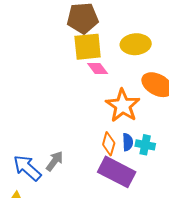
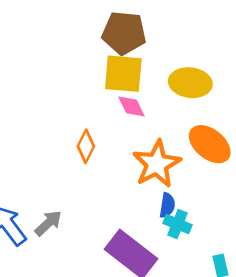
blue semicircle: (128, 142) -> (167, 205), moved
orange diamond: (109, 144) -> (86, 146), moved

